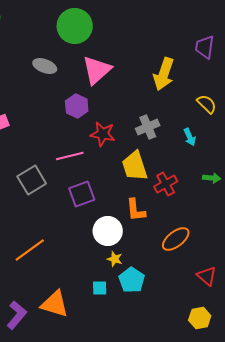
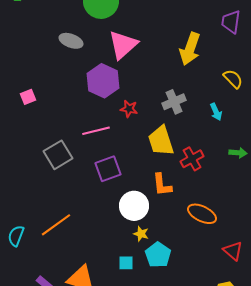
purple hexagon: (77, 106) -> (103, 81), size x1.4
red star: (103, 134) -> (129, 109), size x0.7
orange ellipse: (176, 239) -> (202, 214), turned 64

